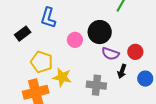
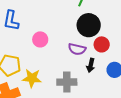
black circle: (100, 32) -> (89, 25), moved

